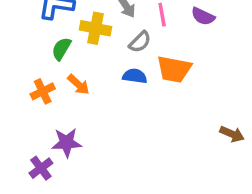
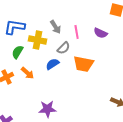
blue semicircle: (135, 76) -> (53, 64), moved, turned -40
purple star: (67, 143) -> (48, 109), moved

